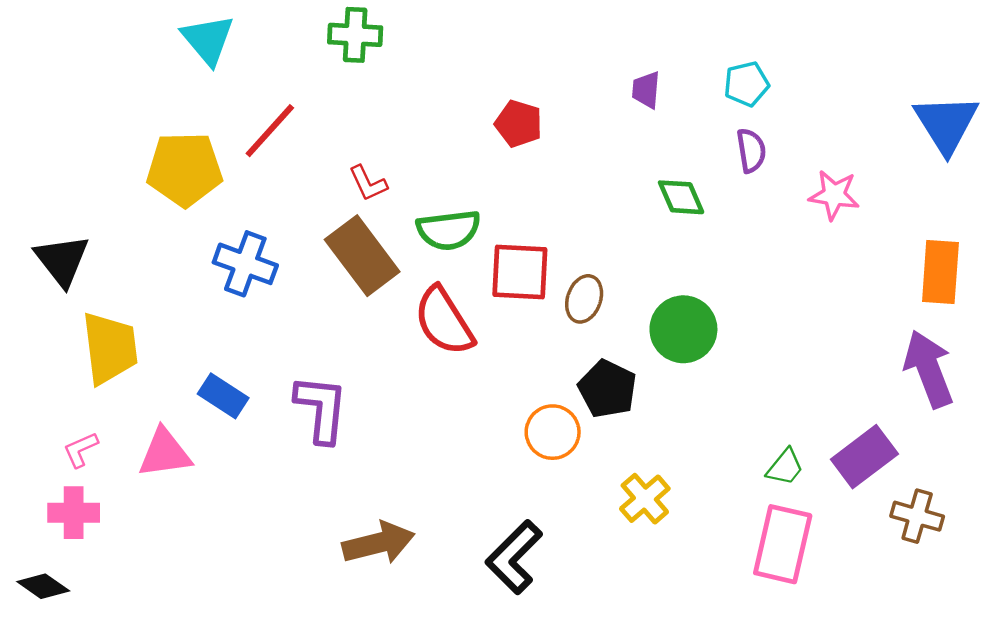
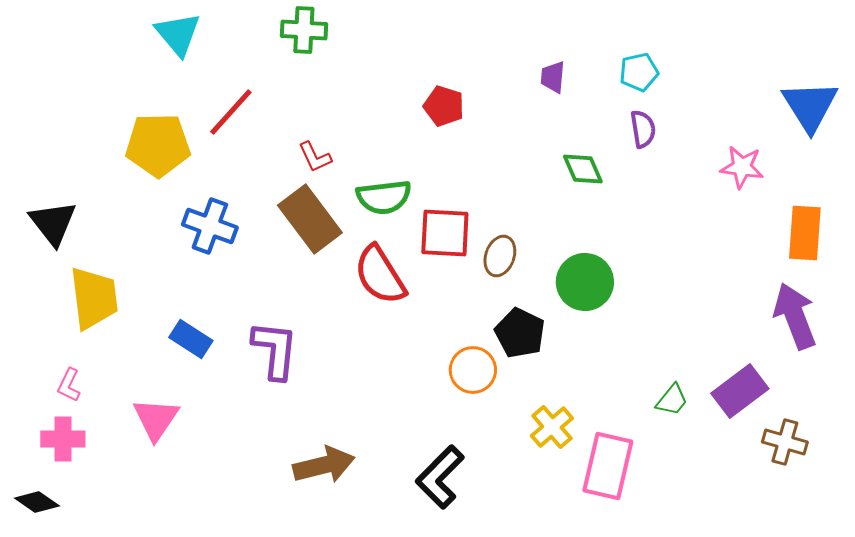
pink star: (834, 195) -> (742, 167), moved
pink L-shape: (81, 450) -> (69, 385), turned -40
pink triangle: (165, 453) -> (156, 419), moved, turned -48
pink rectangle: (783, 544) -> (608, 466), moved

